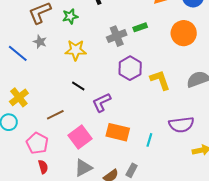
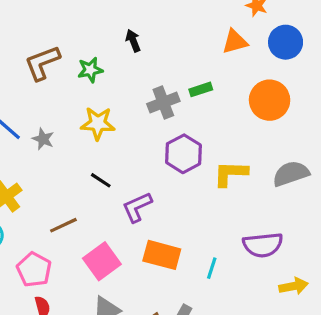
gray star: (40, 42) -> (43, 139), moved
yellow L-shape: (160, 80) -> (231, 174), turned -70

